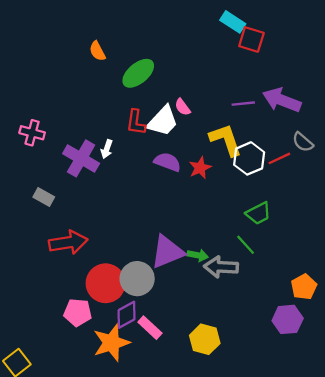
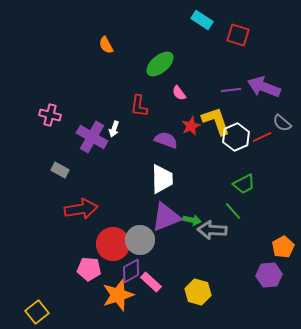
cyan rectangle: (233, 22) -> (202, 20), moved
green ellipse: (138, 73) -> (160, 64), moved
white trapezoid: (163, 121) -> (162, 179), moved, turned -44
red star: (200, 168) -> (191, 126), moved

